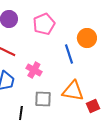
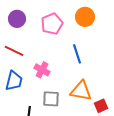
orange circle: (87, 38) -> (85, 17), moved

